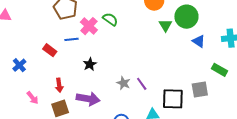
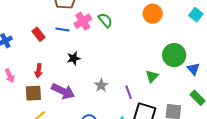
green circle: (186, 17) -> (174, 55), moved
green triangle: (165, 25) -> (152, 76), moved
blue triangle: (199, 41) -> (193, 69), moved
purple line: (142, 84) -> (129, 92), moved

